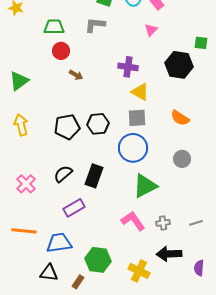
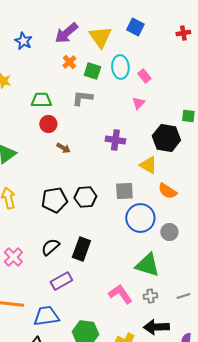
yellow triangle: (140, 92) -> (148, 165), moved
blue circle: (133, 148) -> (140, 218), moved
green triangle: (145, 186) -> (147, 265), moved, turned 44

